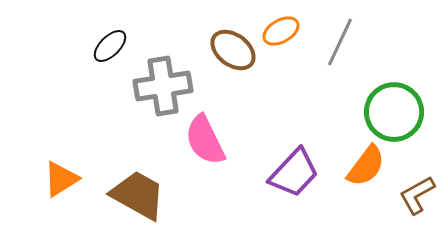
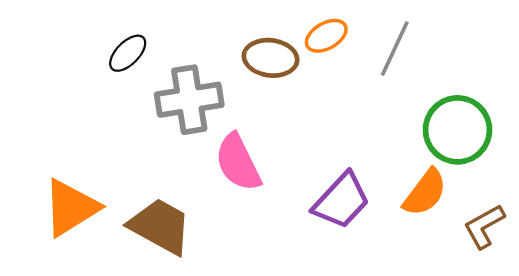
brown ellipse: (233, 50) -> (271, 58), turned -30
orange triangle: (61, 179) -> (71, 208), size x1.4

